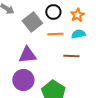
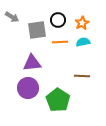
gray square: (32, 22) -> (37, 30), turned 30
brown line: (71, 56) -> (82, 76), moved

